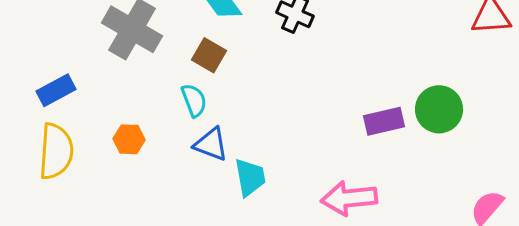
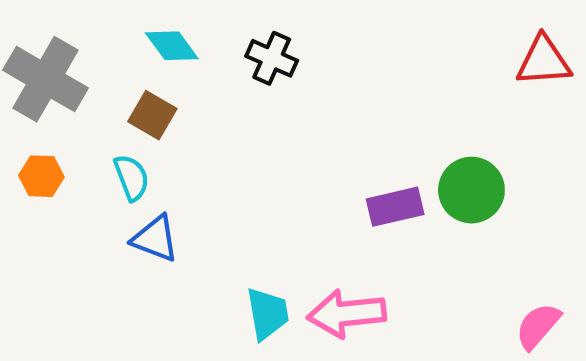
orange hexagon: (129, 139) -> (41, 176), moved
cyan trapezoid: (250, 177) -> (268, 314), moved

